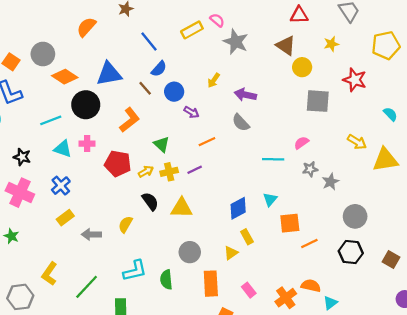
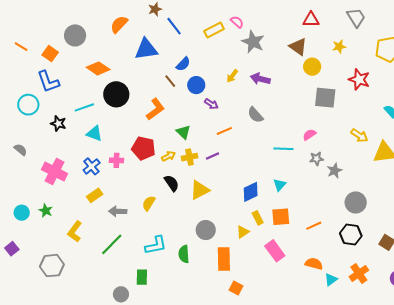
blue line: (149, 41) -> (174, 26), moved
gray circle: (43, 54) -> (75, 35), moved
blue triangle: (109, 74) -> (146, 49), moved
purple arrow: (245, 95) -> (260, 79), moved
pink cross: (87, 144) -> (116, 160), moved
black star: (22, 157) -> (58, 124), moved
yellow triangle: (182, 208) -> (200, 190), turned -30
orange square: (290, 223) -> (281, 217), moved
yellow L-shape: (49, 274) -> (75, 231), moved
green line: (87, 287) -> (112, 244), moved
pink rectangle: (249, 290) -> (275, 251), moved, size x1.5
orange cross: (286, 298) -> (359, 273), moved

